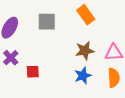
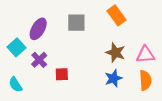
brown star: (85, 51) -> (115, 53), turned 30

